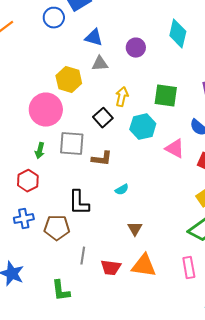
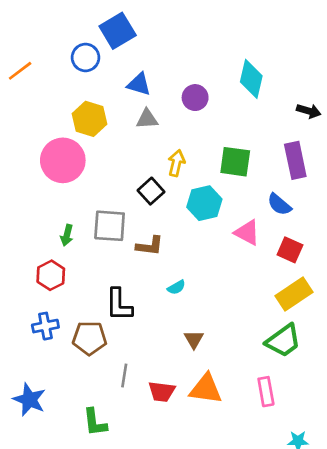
yellow hexagon: (69, 80) -> (90, 119), moved
pink circle: (46, 110) -> (63, 160), moved

